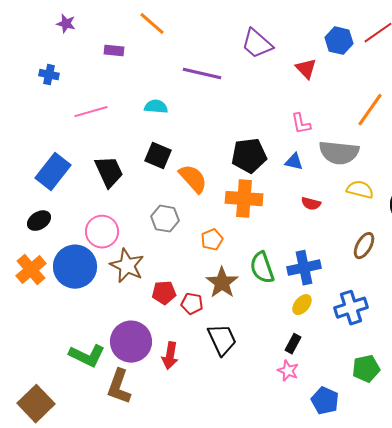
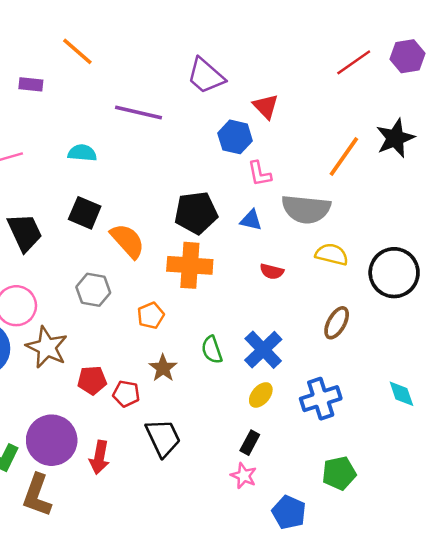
blue hexagon: (339, 41) -> (235, 137), moved
green semicircle: (262, 268) -> (212, 350), size x0.7
blue cross: (304, 268) -> (263, 350), turned -32
brown star: (222, 283) -> (163, 368), size x0.7

